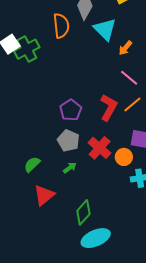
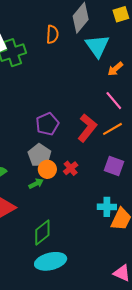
orange semicircle: (61, 26) -> (52, 34), size x0.7
red cross: (100, 148) -> (71, 168), size x0.6
orange circle: (124, 157) -> (47, 169), moved

